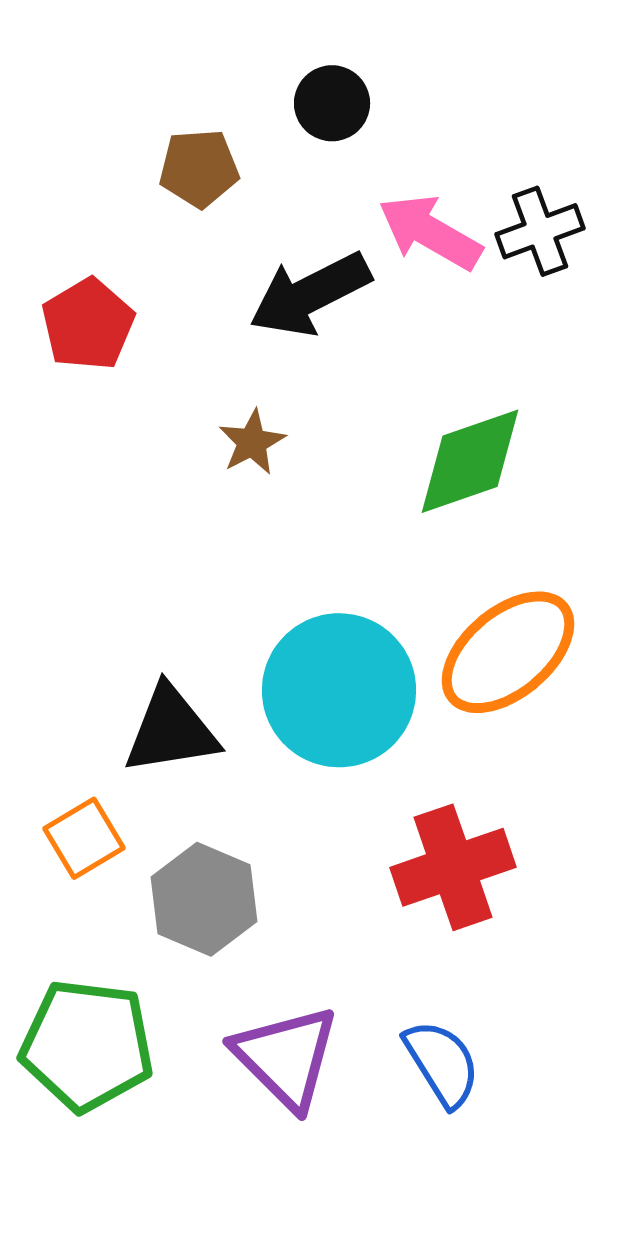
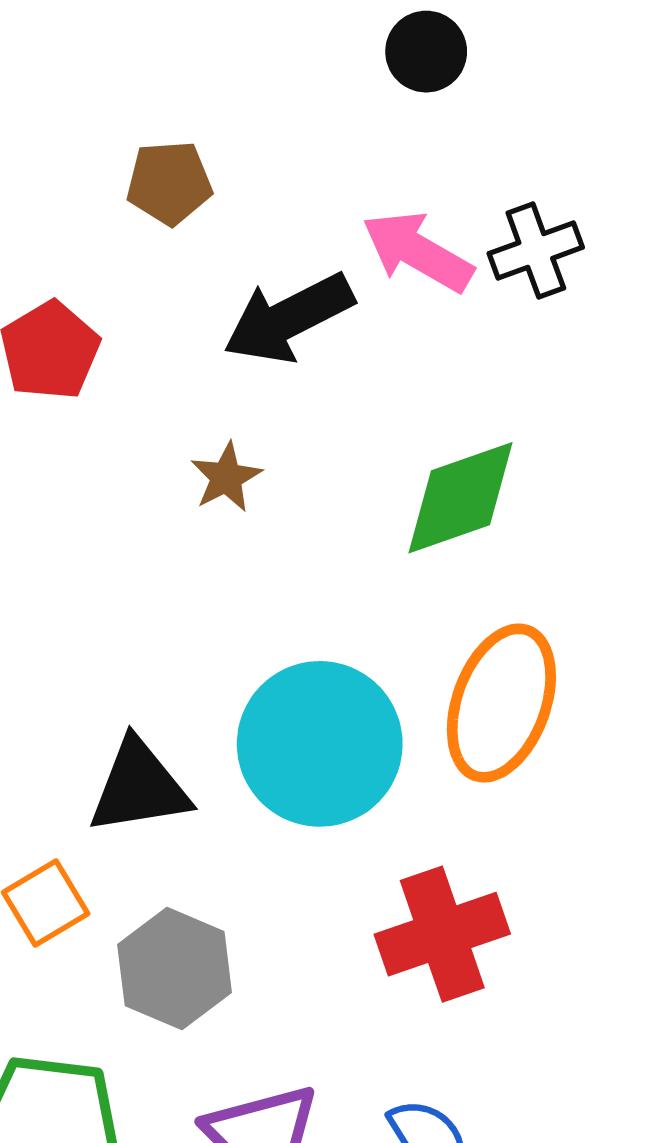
black circle: (332, 103) -> (426, 52), moved
orange ellipse: (508, 652) -> (501, 703), turned -30

